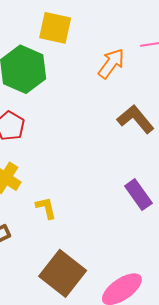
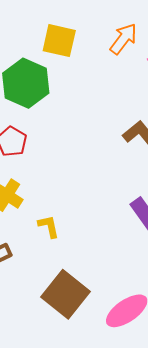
orange arrow: (111, 63) -> (123, 39), moved

